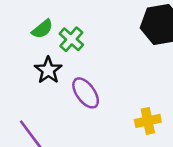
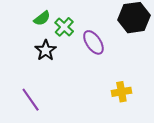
purple ellipse: (86, 93) -> (93, 42), moved

